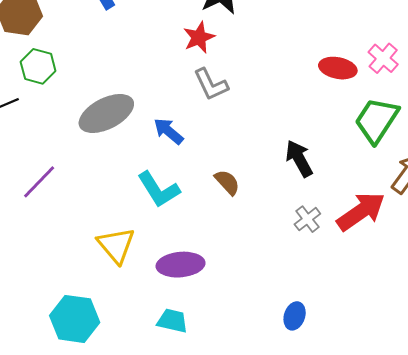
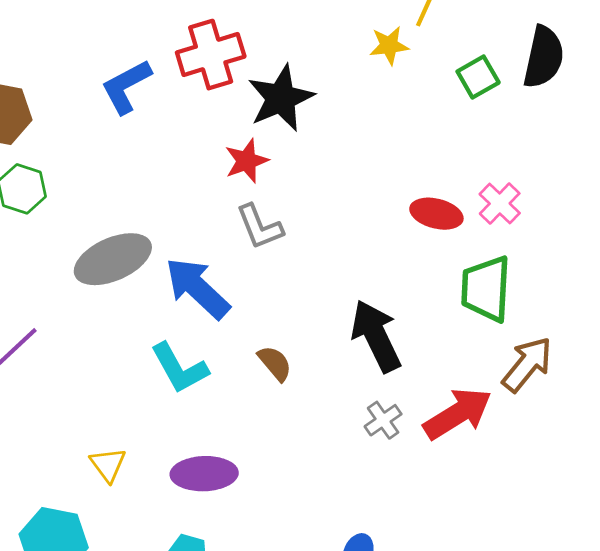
green trapezoid: (377, 120) -> (486, 289), turned -33
blue arrow: (169, 131) -> (198, 288), size x1.6
black arrow: (299, 159) -> (376, 336), size x1.4
yellow triangle: (116, 245) -> (108, 465), moved, size x0.7

